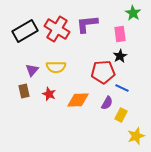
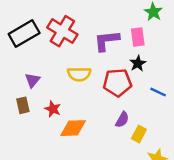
purple L-shape: (87, 24) -> (107, 41), moved
yellow semicircle: (56, 67) -> (79, 74), moved
blue line: (122, 88) -> (158, 92), moved
orange diamond: (78, 100) -> (73, 128), moved

